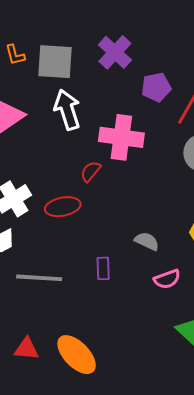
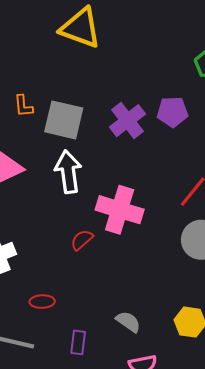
purple pentagon: (156, 87) -> (173, 112), moved
red ellipse: (63, 207) -> (42, 302), moved, size x0.7

